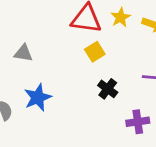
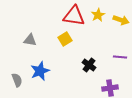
yellow square: (95, 52) -> (65, 39), moved

